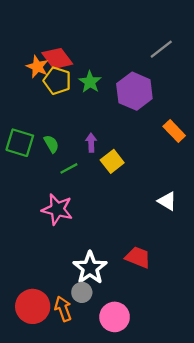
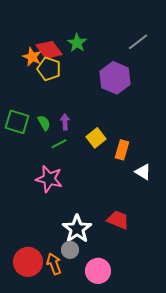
green star: (90, 82) -> (77, 43), moved
orange rectangle: (174, 131) -> (122, 150), moved, turned 60
purple arrow: (91, 143) -> (65, 122), moved

